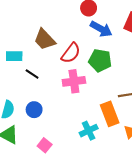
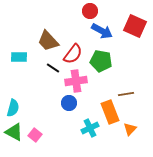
black line: (32, 74) -> (53, 68), moved
blue circle: (34, 110) -> (69, 103), moved
pink square: (45, 145) -> (35, 135), moved

